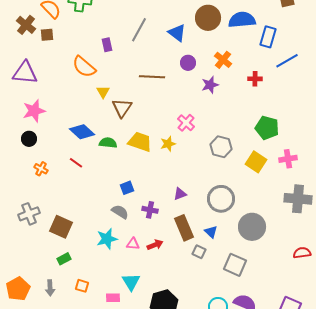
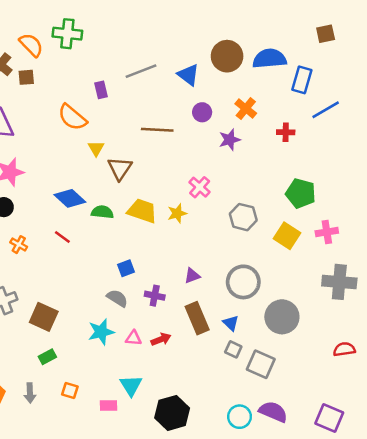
gray line: (139, 30) -> (141, 71), turned 40
gray square: (199, 252) -> (233, 349), moved

